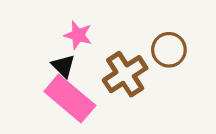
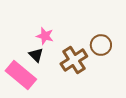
pink rectangle: (70, 98) -> (21, 75), moved

